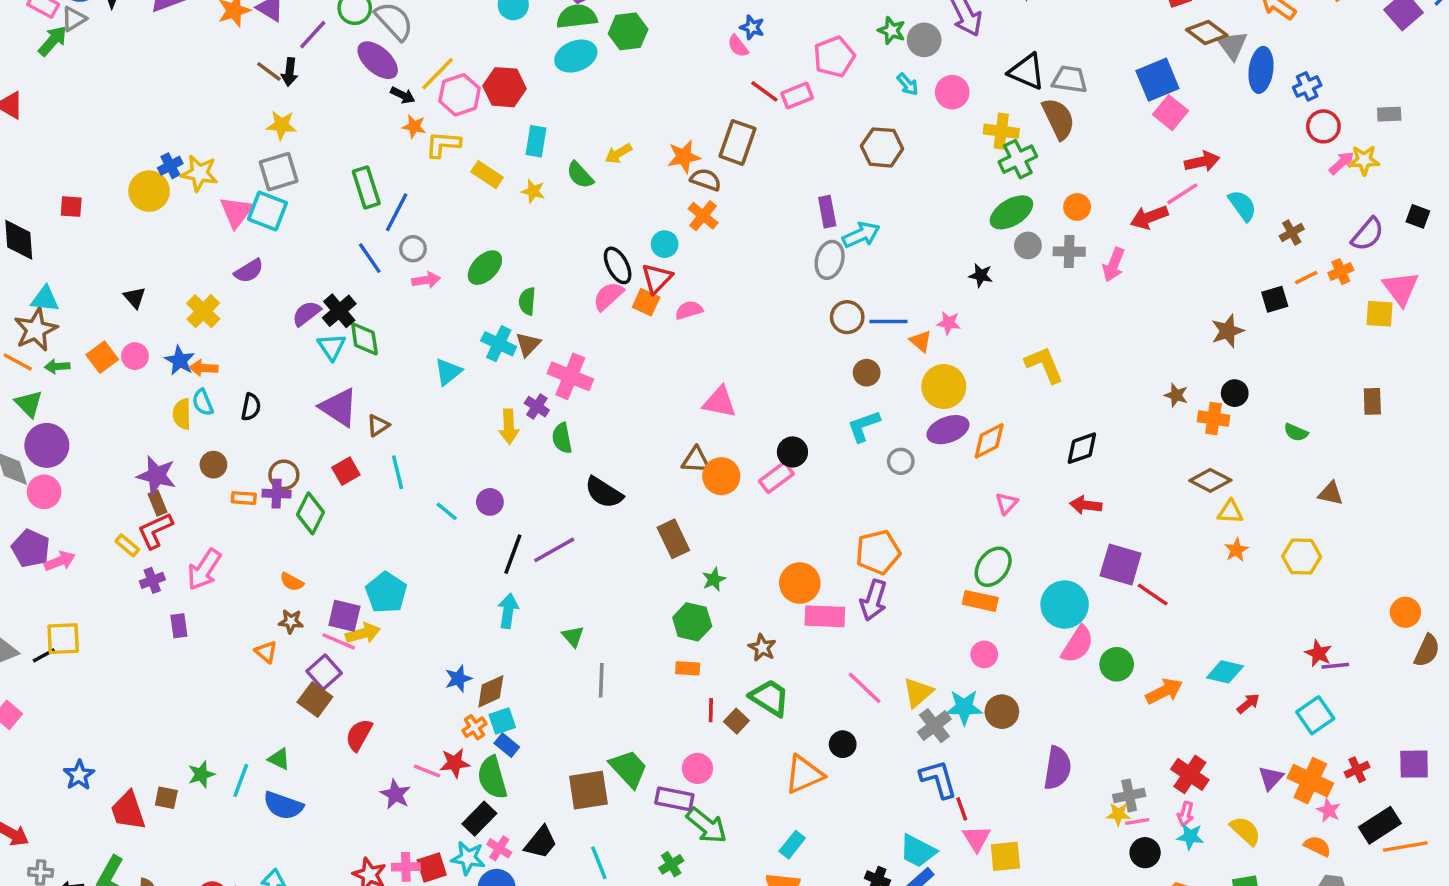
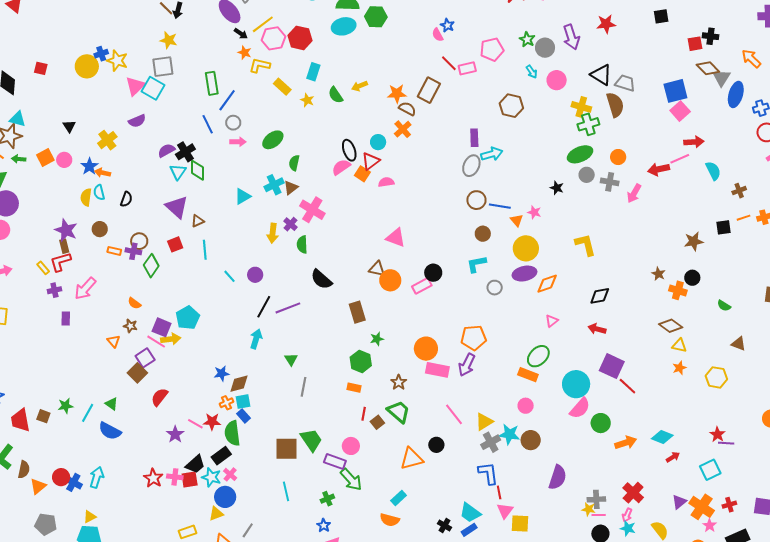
cyan cross: (499, 344) -> (274, 185), turned 30
black trapezoid: (541, 842) -> (195, 464), moved

